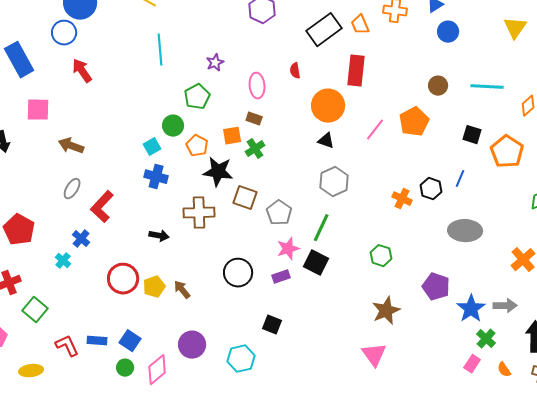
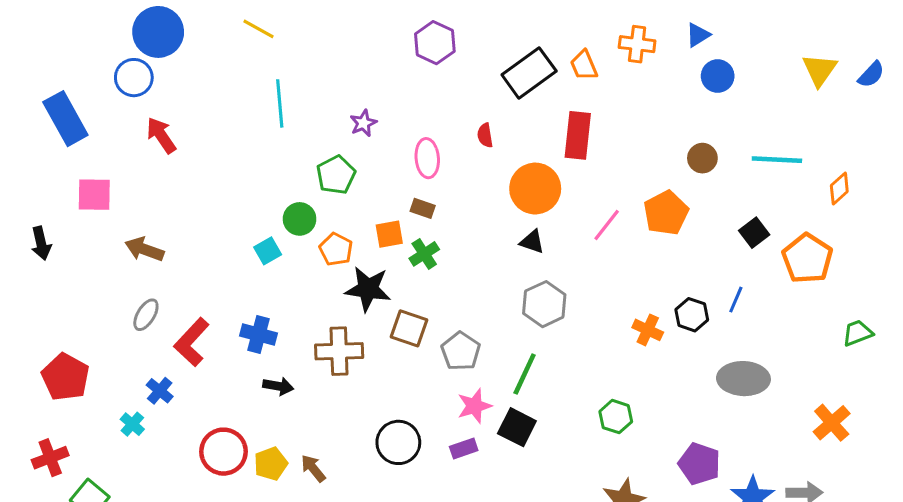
black square: (472, 135) -> (754, 233), turned 36
blue cross: (156, 177) -> (258, 334), moved

